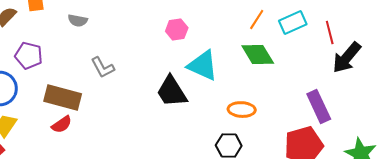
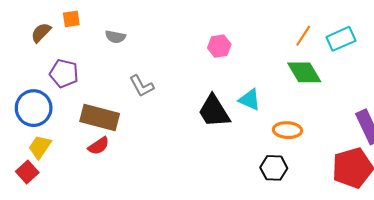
cyan triangle: (203, 66) -> (250, 100), moved, size x0.7

